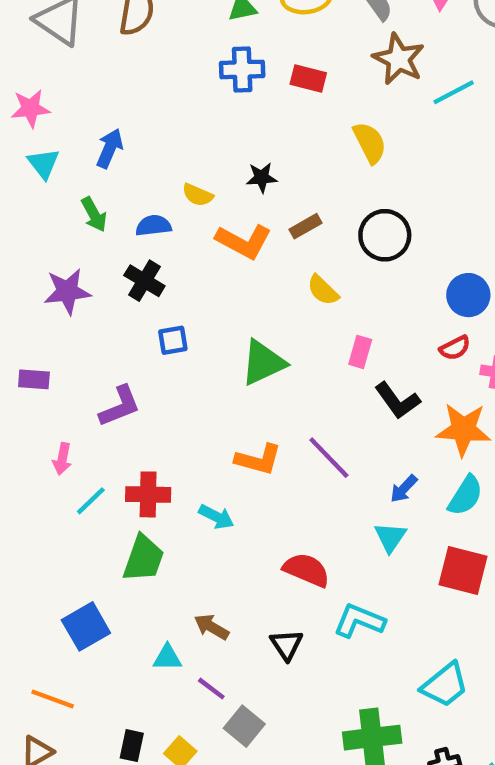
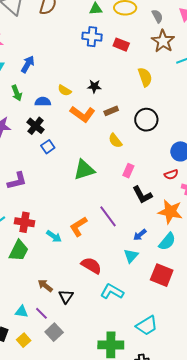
blue square: (173, 340) -> (48, 147), moved, turned -32
orange L-shape: (258, 460) -> (78, 226), moved, turned 125
black triangle: (286, 645) -> (66, 296), moved
cyan triangle: (167, 658) -> (21, 312), moved

